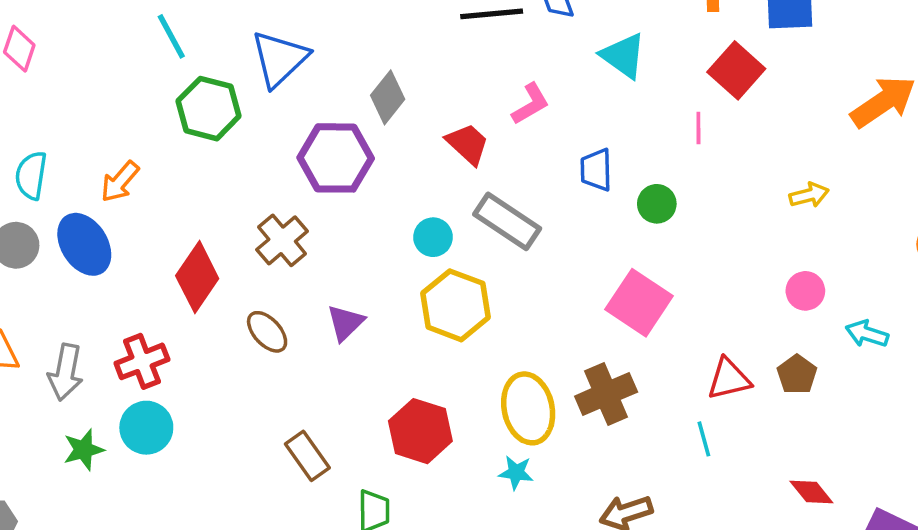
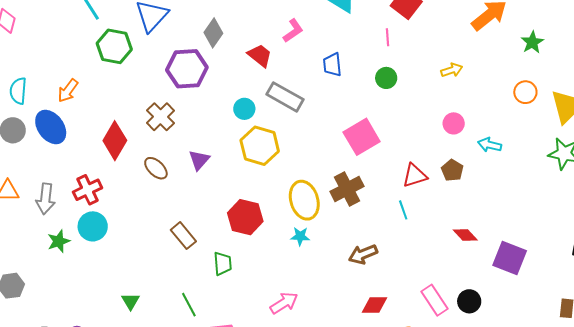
green circle: (657, 204) -> (386, 78), moved
pink square: (639, 303) -> (362, 137), turned 30

